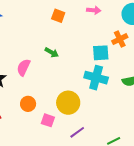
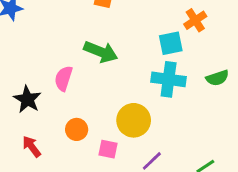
green arrow: (52, 52) -> (101, 52), size x1.6

